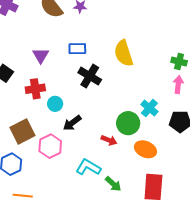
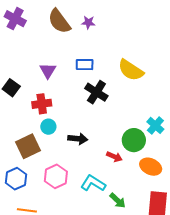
yellow semicircle: (124, 53) -> (131, 70), turned -40
cyan circle: (55, 104) -> (48, 127), moved
black arrow: (72, 123) -> (78, 139), turned -138
pink hexagon: (50, 146) -> (56, 176), moved

